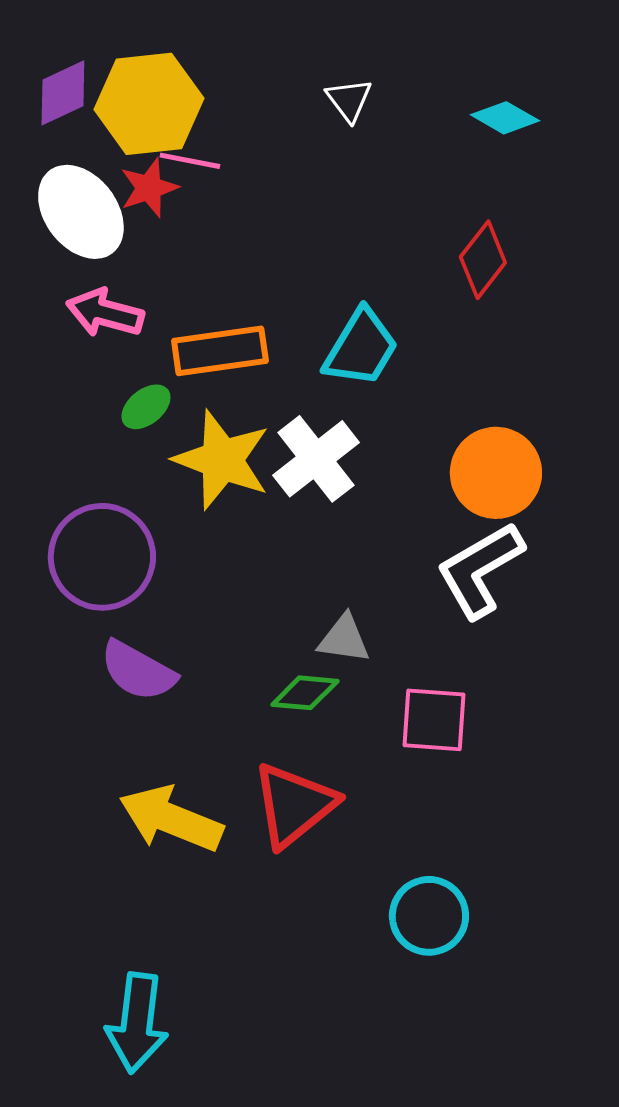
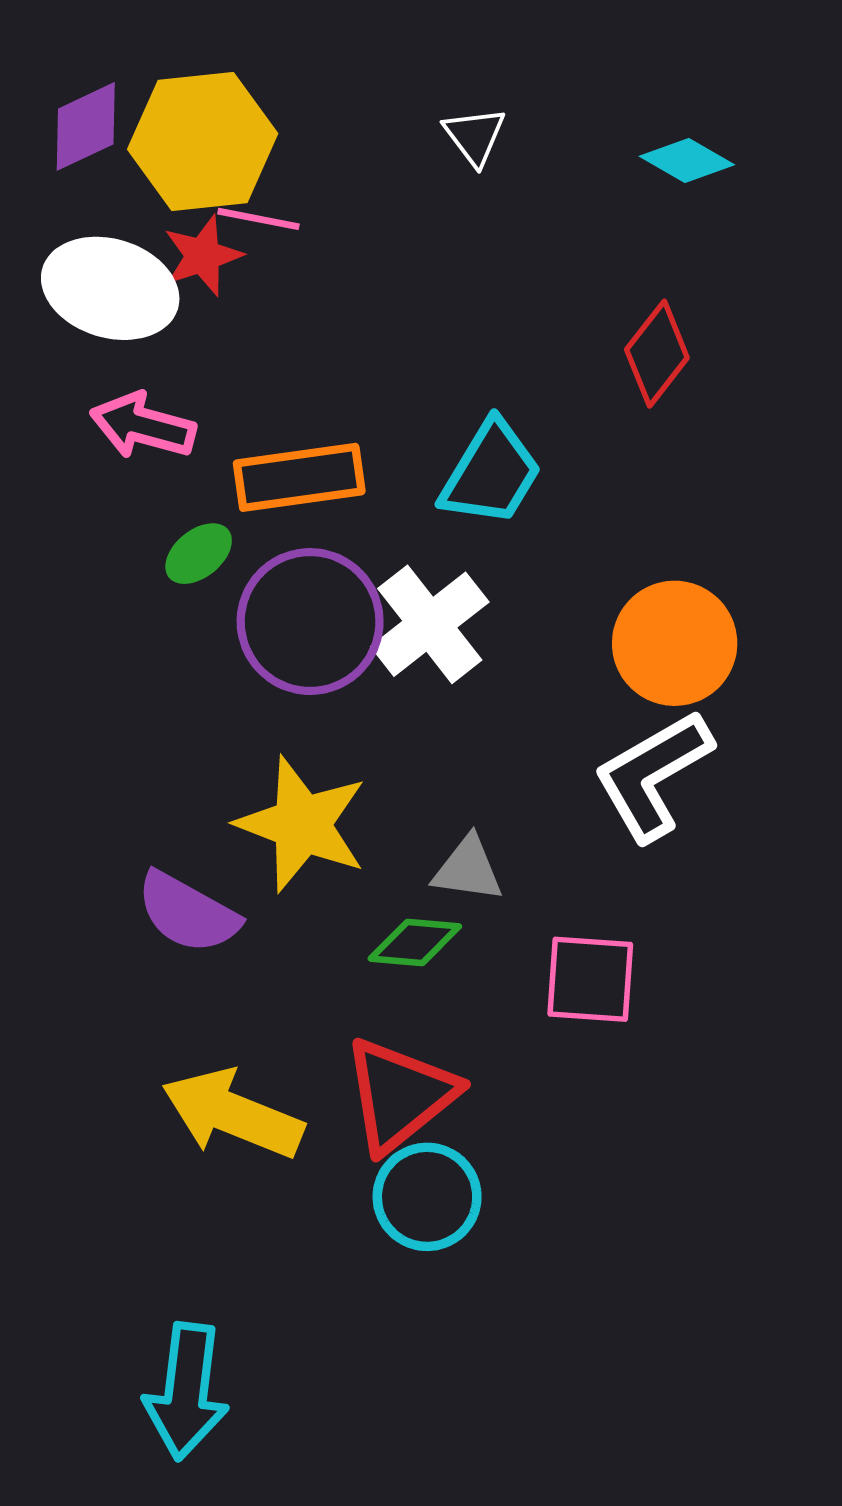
white ellipse: (81, 212) -> (110, 288), turned -36
yellow star: (222, 460) -> (302, 824), moved
purple circle: (102, 557) -> (310, 622), moved
cyan circle: (429, 916) -> (427, 1197), moved

